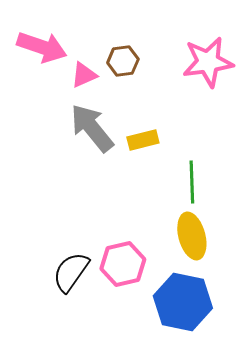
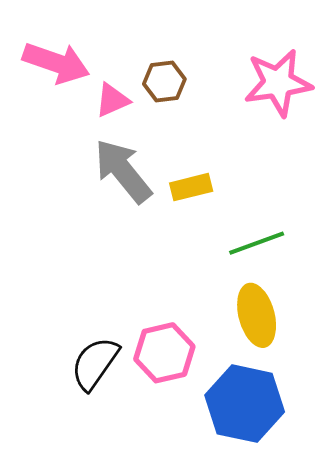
green line: (192, 182) -> (257, 243), turned 72

